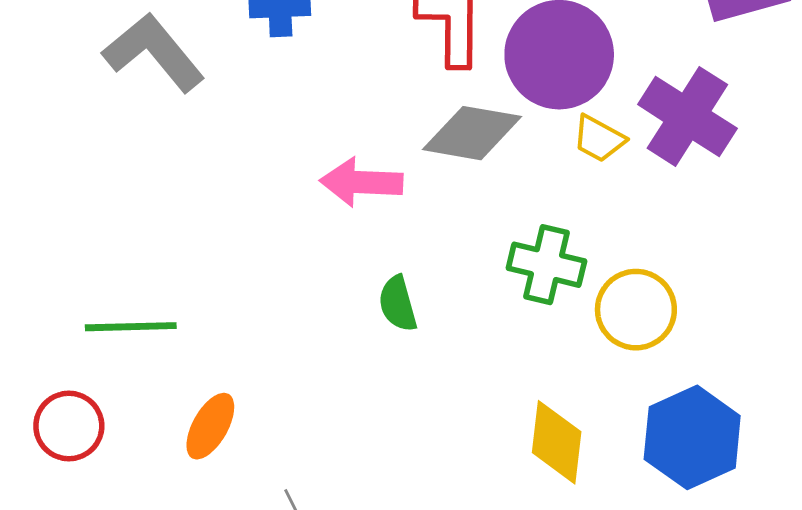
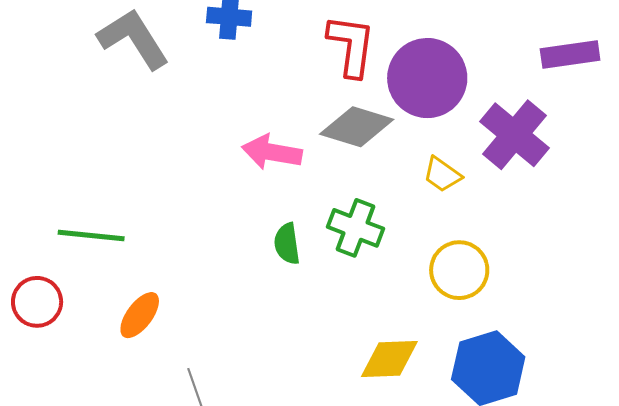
yellow trapezoid: (599, 139) -> (442, 175), moved
green cross: (546, 265) -> (356, 228), moved
yellow diamond: (557, 442) -> (389, 359), turned 74

